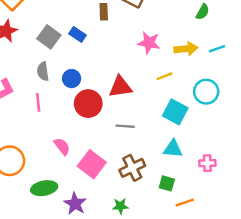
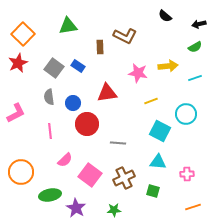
green semicircle: (203, 12) -> (195, 47), moved, turned 32
yellow arrow: (186, 49) -> (168, 66), moved
red triangle: (120, 87) -> (107, 93), moved
pink line: (38, 102) -> (50, 131), moved
pink semicircle: (62, 146) -> (65, 160), turned 84
orange line: (185, 202) -> (193, 207), moved

